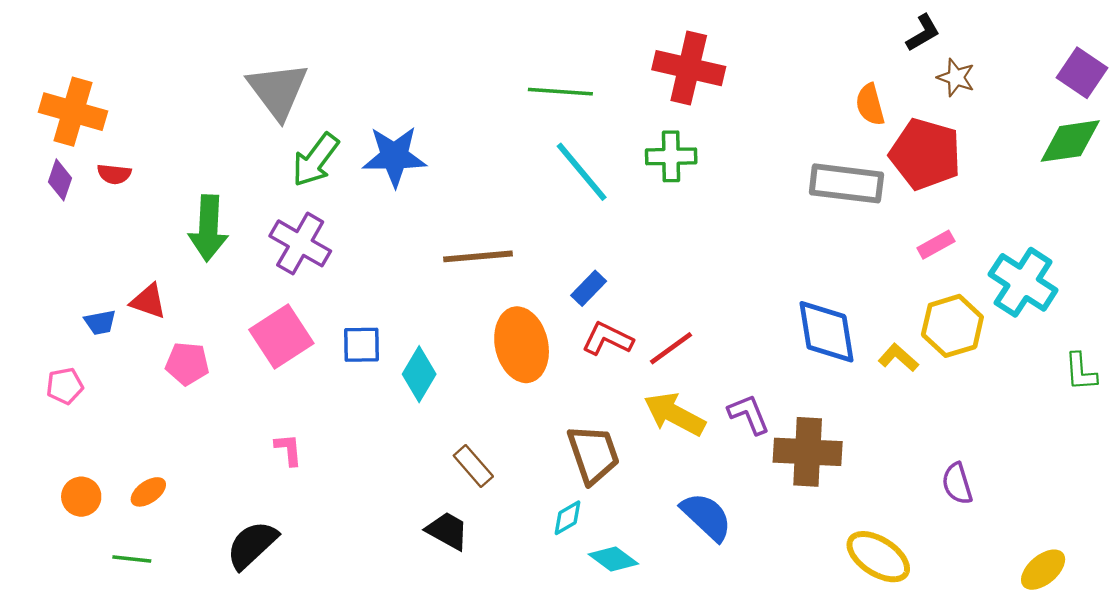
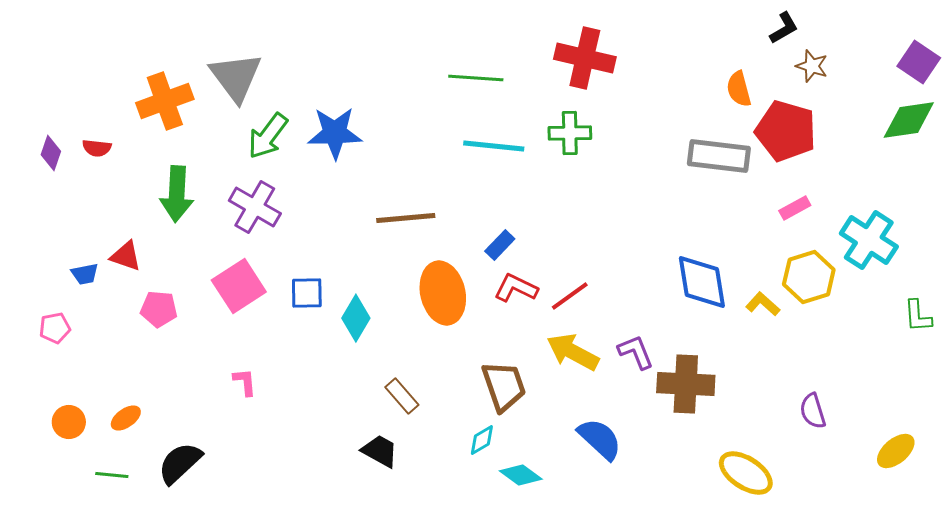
orange cross: (73, 112) -> (165, 101), moved, turned -36
cyan line: (582, 172) -> (494, 146), turned -44
black semicircle: (252, 545) -> (180, 463), moved
yellow ellipse: (1043, 570) -> (896, 451), moved

